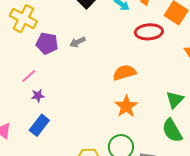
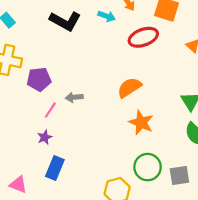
gray arrow: (77, 42) -> (74, 97), moved, turned 35
pink line: (29, 76) -> (50, 110), moved

